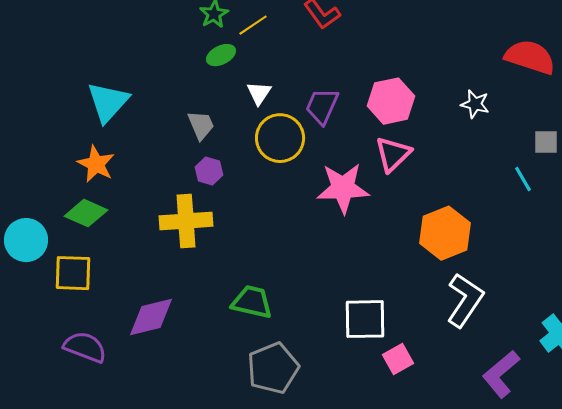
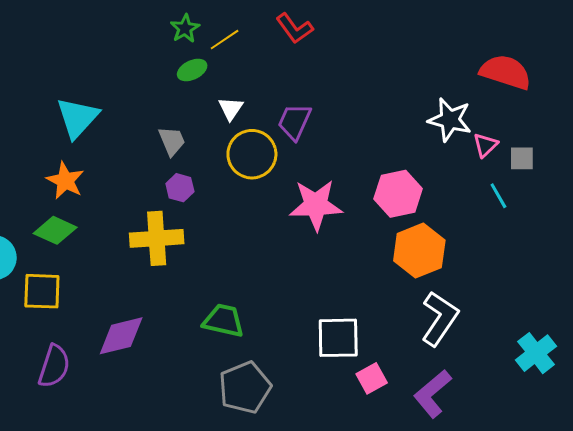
pink hexagon: (391, 101) -> (398, 194), moved
white star: (475, 104) -> (450, 120), size x1.5
pink triangle: (393, 154) -> (485, 145), moved, size x0.7
purple semicircle: (85, 347) -> (54, 366), turned 87
purple L-shape: (501, 374) -> (433, 394), moved

